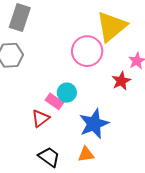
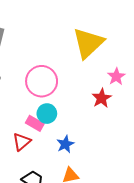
pink circle: (87, 51) -> (42, 81), moved
blue star: (94, 124) -> (65, 144), moved, size x0.6

